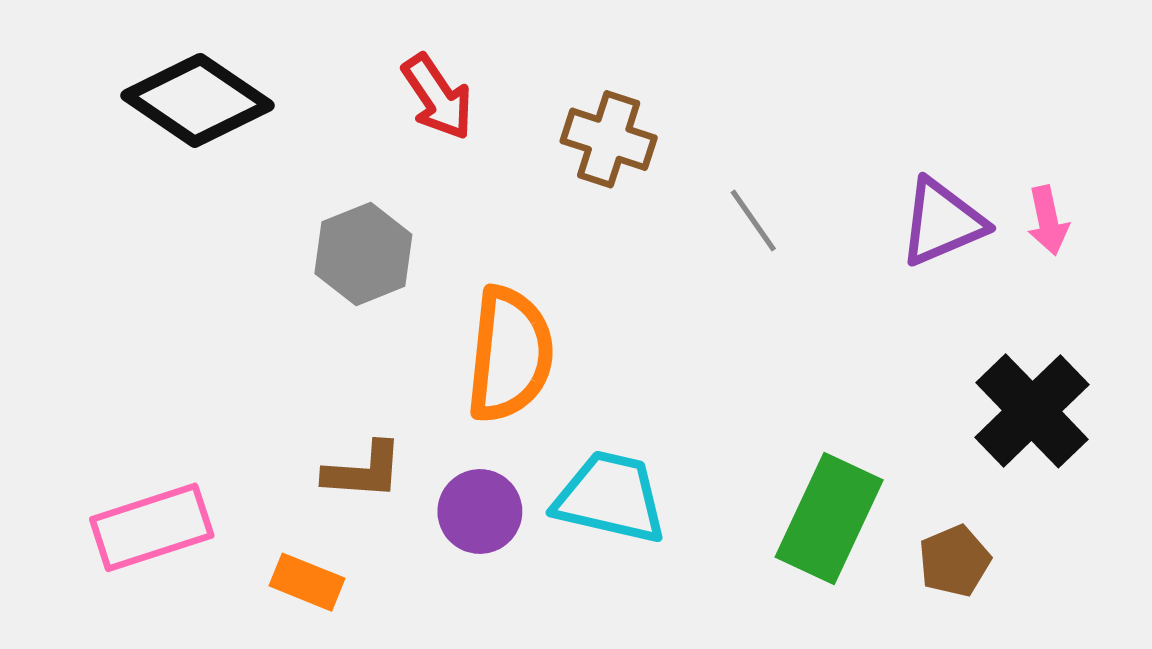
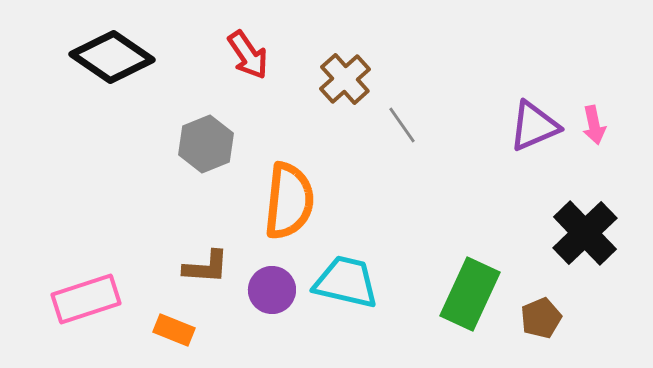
brown cross: (609, 139) -> (345, 79), turned 30
gray line: (753, 220) -> (402, 125), moved

